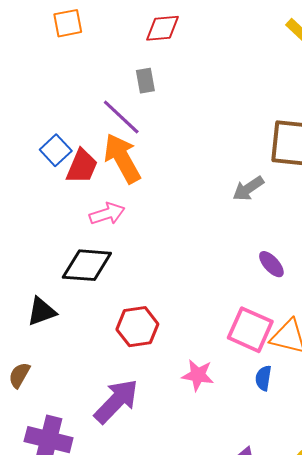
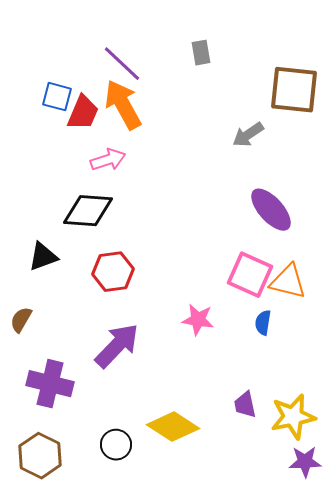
gray rectangle: (145, 81) -> (201, 53), moved
blue square: (56, 150) -> (57, 97), turned -32
purple ellipse: (271, 264) -> (271, 210), size x1.6
red hexagon: (137, 327) -> (113, 272), moved

